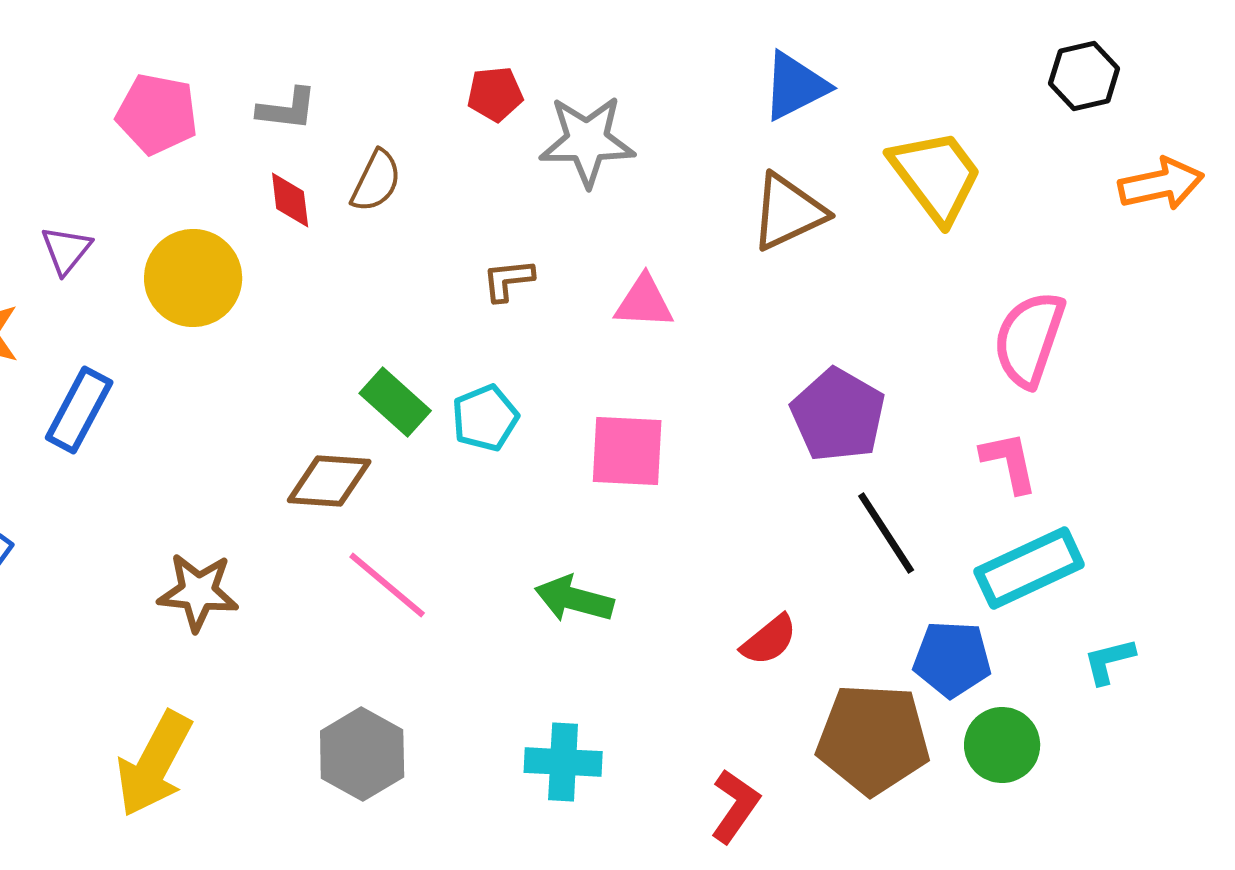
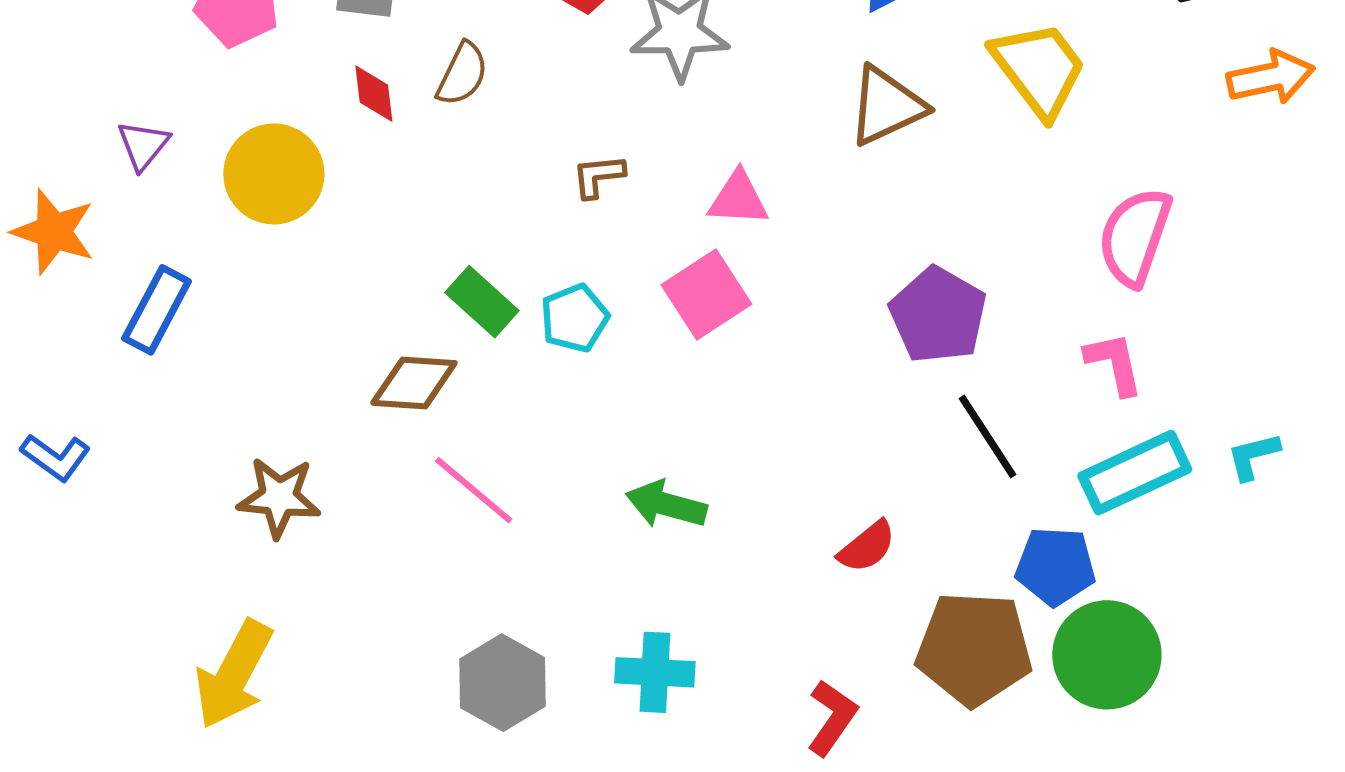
pink square: (627, 451) -> (706, 294), moved, turned -36
cyan L-shape: (1109, 661) -> (1253, 456), moved
green circle: (1002, 745) -> (1107, 655), size x1.4
gray hexagon: (362, 754) -> (502, 683), moved

